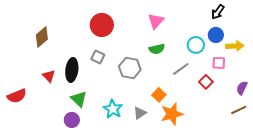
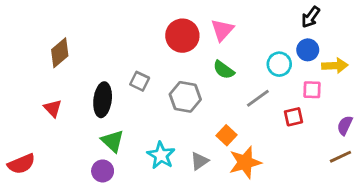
red circle: (102, 25) -> (182, 36), moved
green semicircle: (157, 49) -> (224, 70), turned 49
red triangle: (49, 76) -> (53, 108), moved
red square: (206, 82) -> (293, 117), turned 32
red semicircle: (17, 96) -> (21, 164), moved

